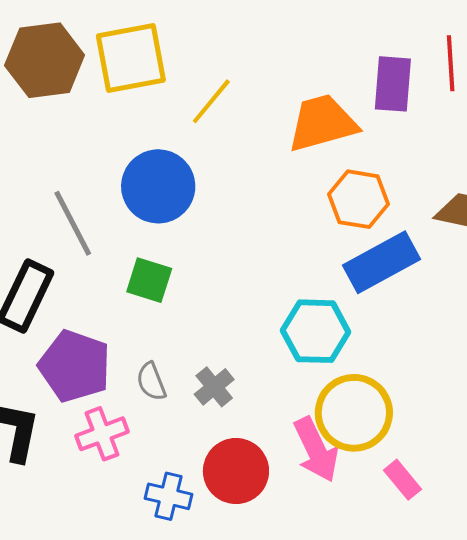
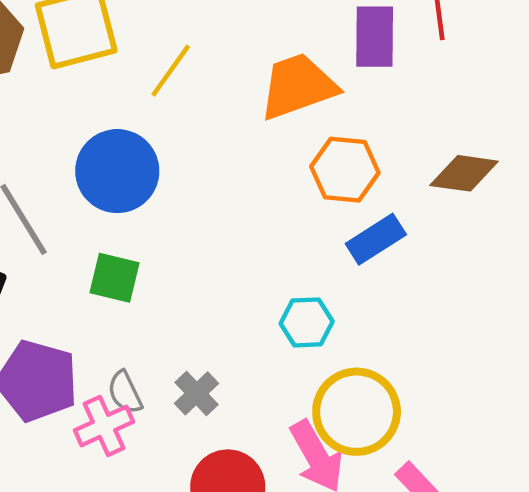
blue rectangle: (381, 262) -> (376, 239), size x0.7
cyan hexagon: (316, 331) -> (307, 322), size x0.7
pink cross: (102, 434) -> (104, 426), moved

